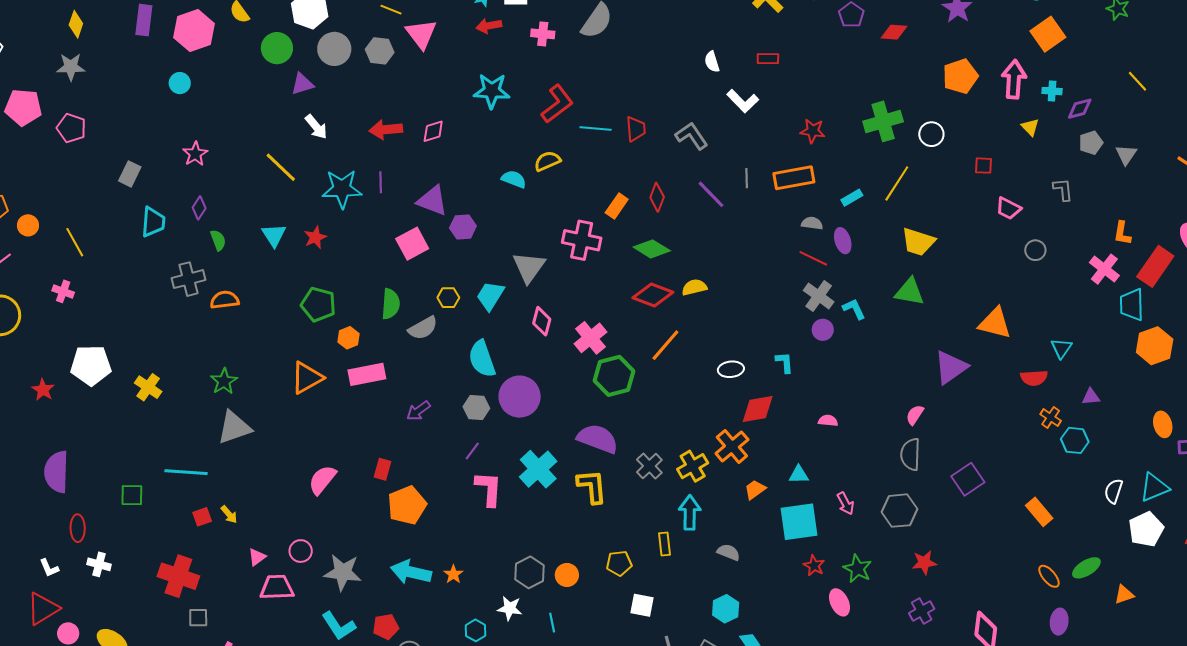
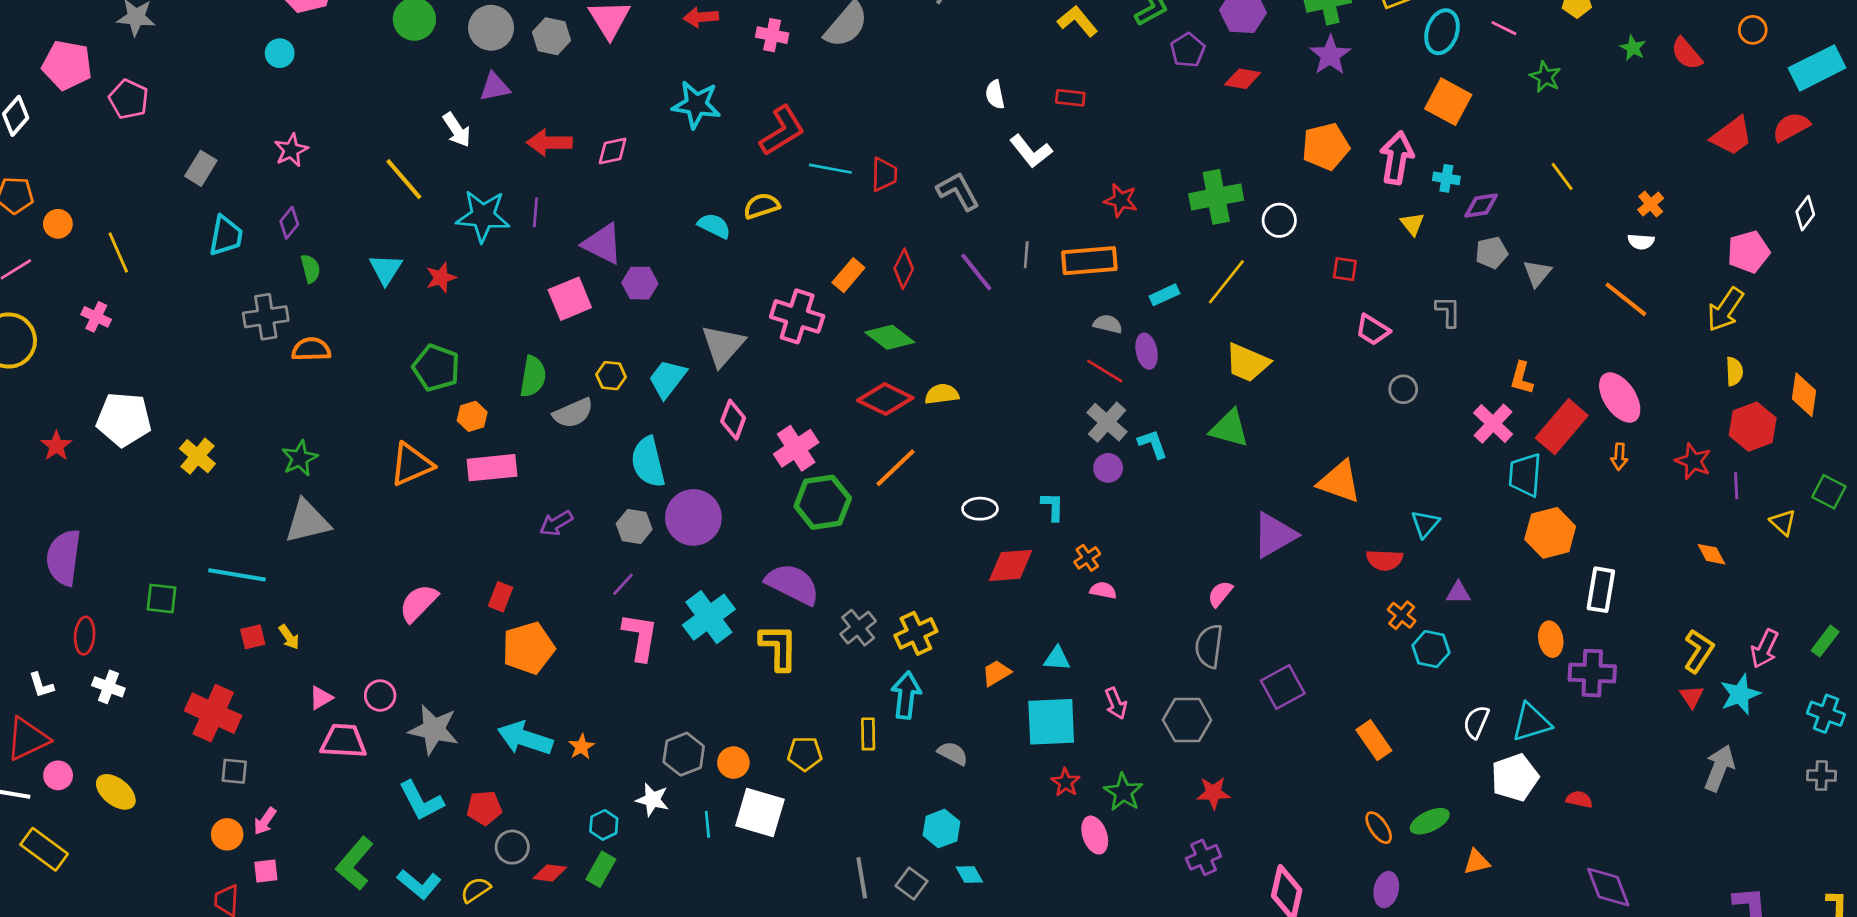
orange square: (1048, 34) -> (1448, 102), turned -32
purple triangle: (302, 84) -> (495, 87), moved
orange cross: (732, 447) -> (1087, 558), moved, size x0.6
white square: (642, 605) -> (760, 813), moved, size x1.5

